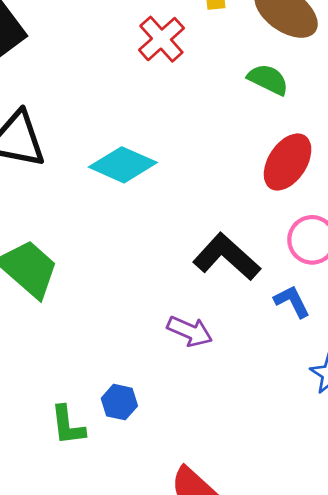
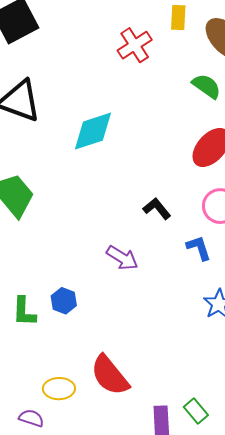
cyan diamond: (123, 165) -> (93, 131), turned -51
black L-shape: (227, 257) -> (157, 209), size x0.6

